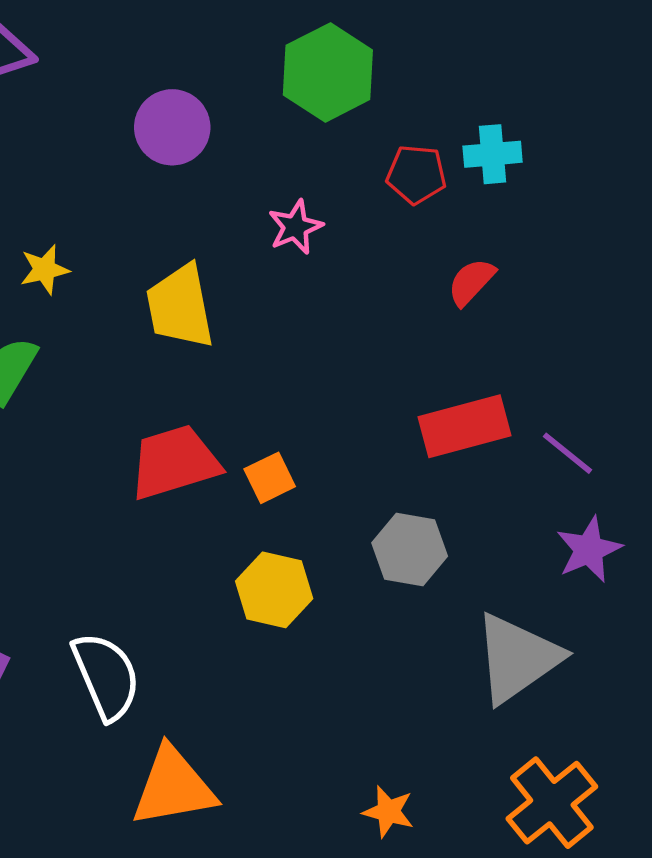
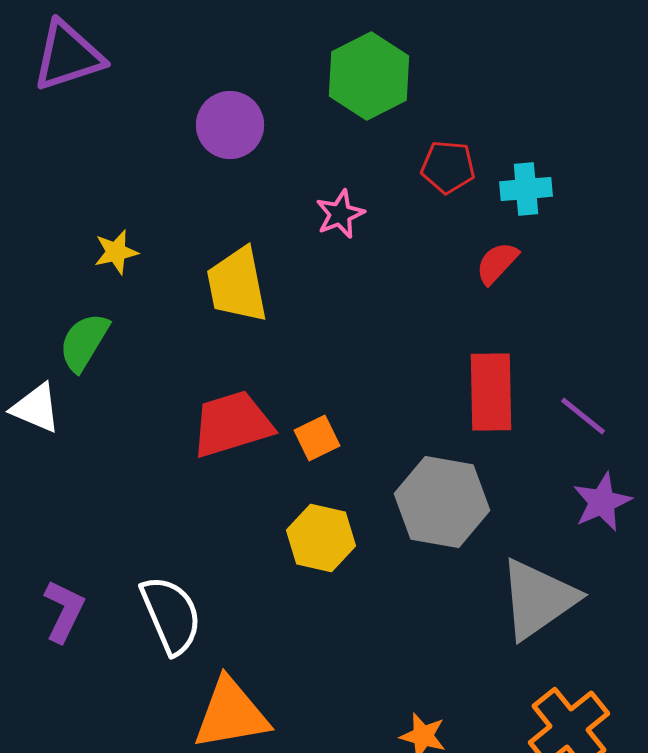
cyan cross: (493, 154) -> (526, 189), moved
red rectangle: (465, 426) -> (491, 392), turned -76
gray hexagon: (410, 550) -> (442, 502), size x1.4

